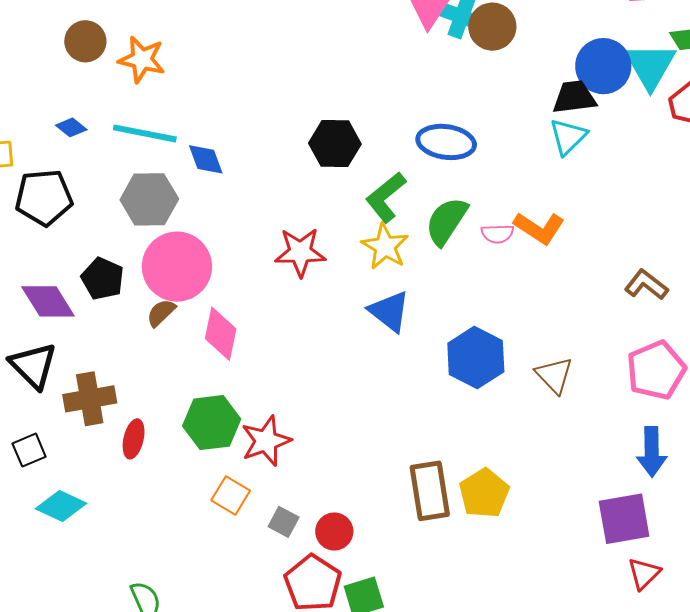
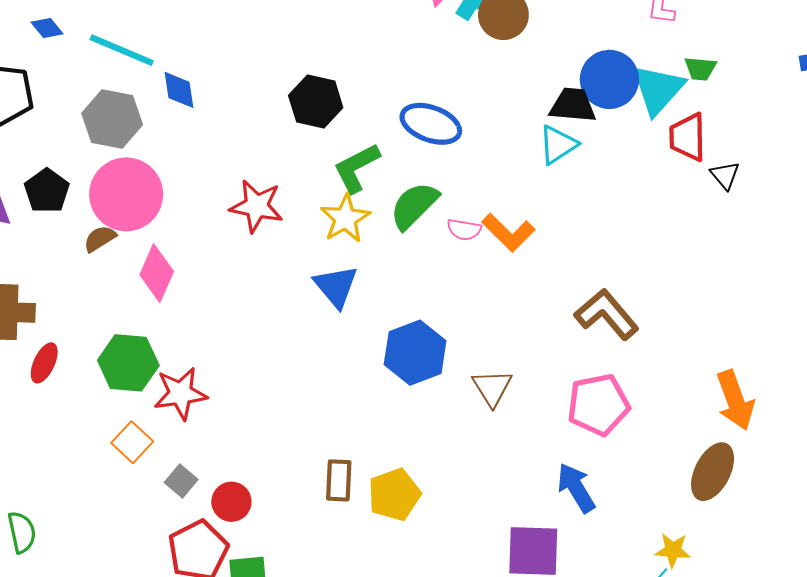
brown L-shape: (646, 285) -> (607, 314), size x1.4
blue arrow: (652, 452) -> (576, 488), turned 138
brown rectangle: (430, 491) -> (339, 480), size x0.7

